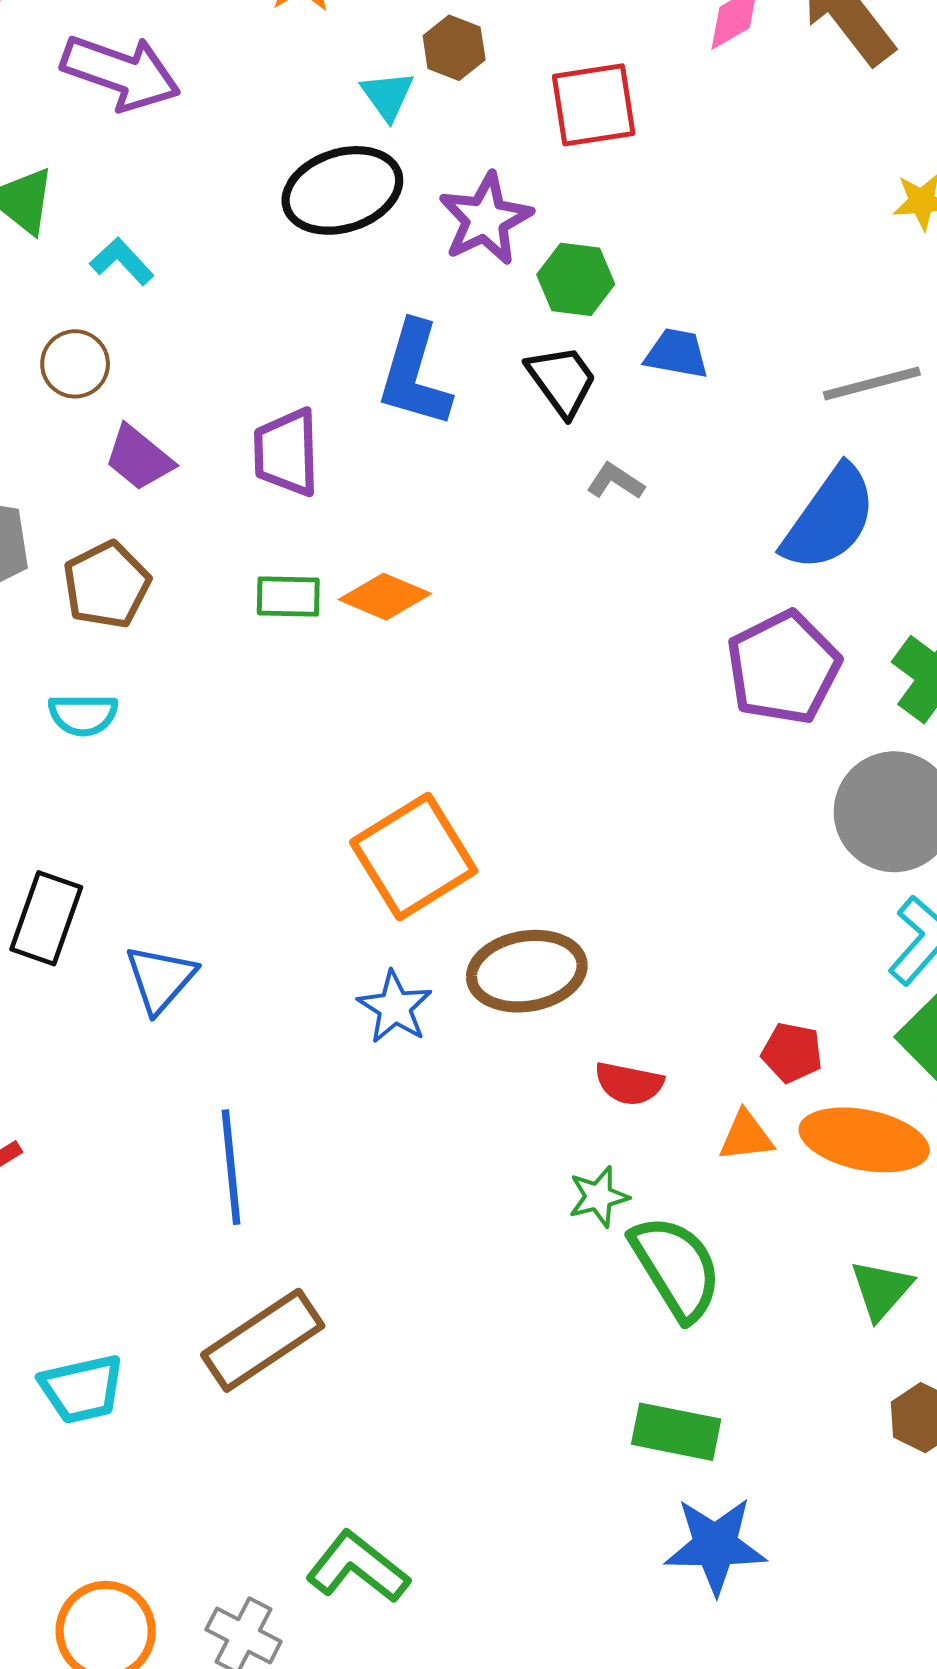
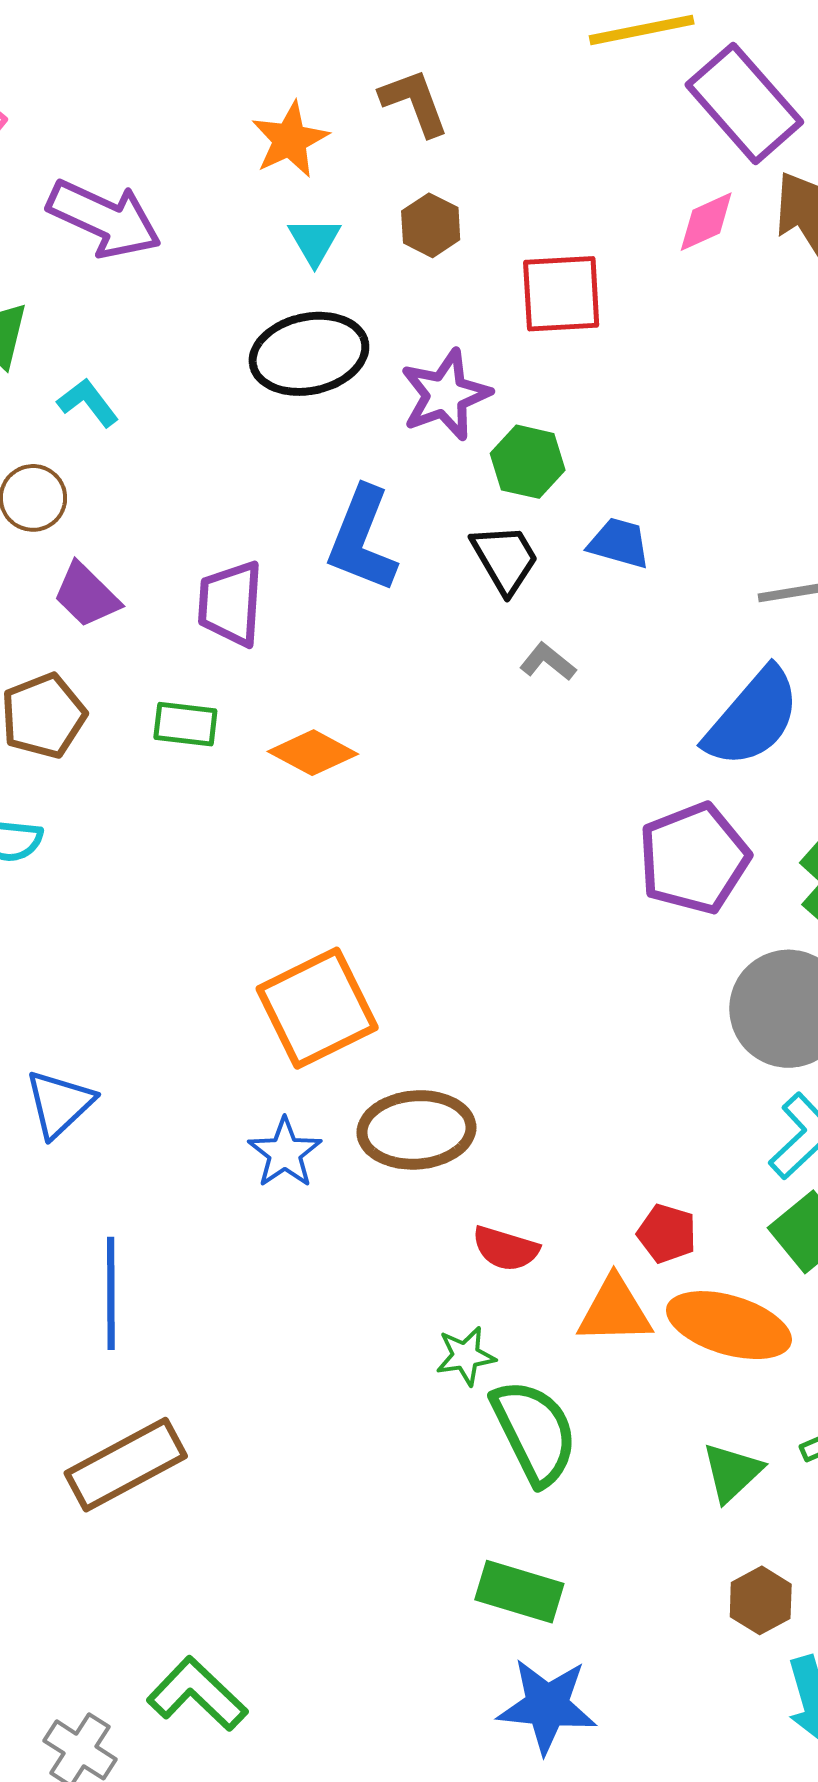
cyan triangle: (387, 95) -> (315, 241), moved
green rectangle: (288, 596) -> (185, 724), moved
orange triangle: (746, 1136) -> (615, 1311), size x1.4

